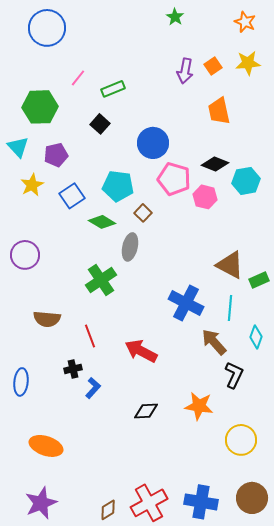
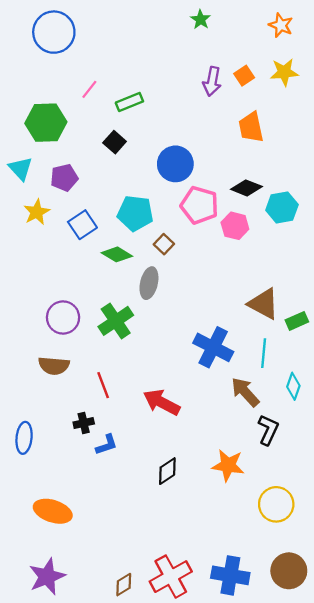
purple circle: (25, 255) -> (63, 318), moved
blue L-shape: (93, 388) -> (107, 445), turned 30
black diamond: (146, 411) -> (167, 471), turned -30

